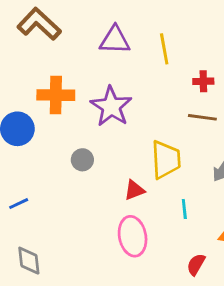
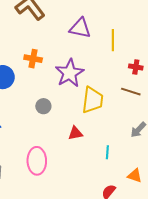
orange cross: (56, 95) -> (33, 59), size x0.7
yellow trapezoid: (166, 160) -> (93, 100), moved
pink ellipse: (133, 236) -> (37, 161), moved

